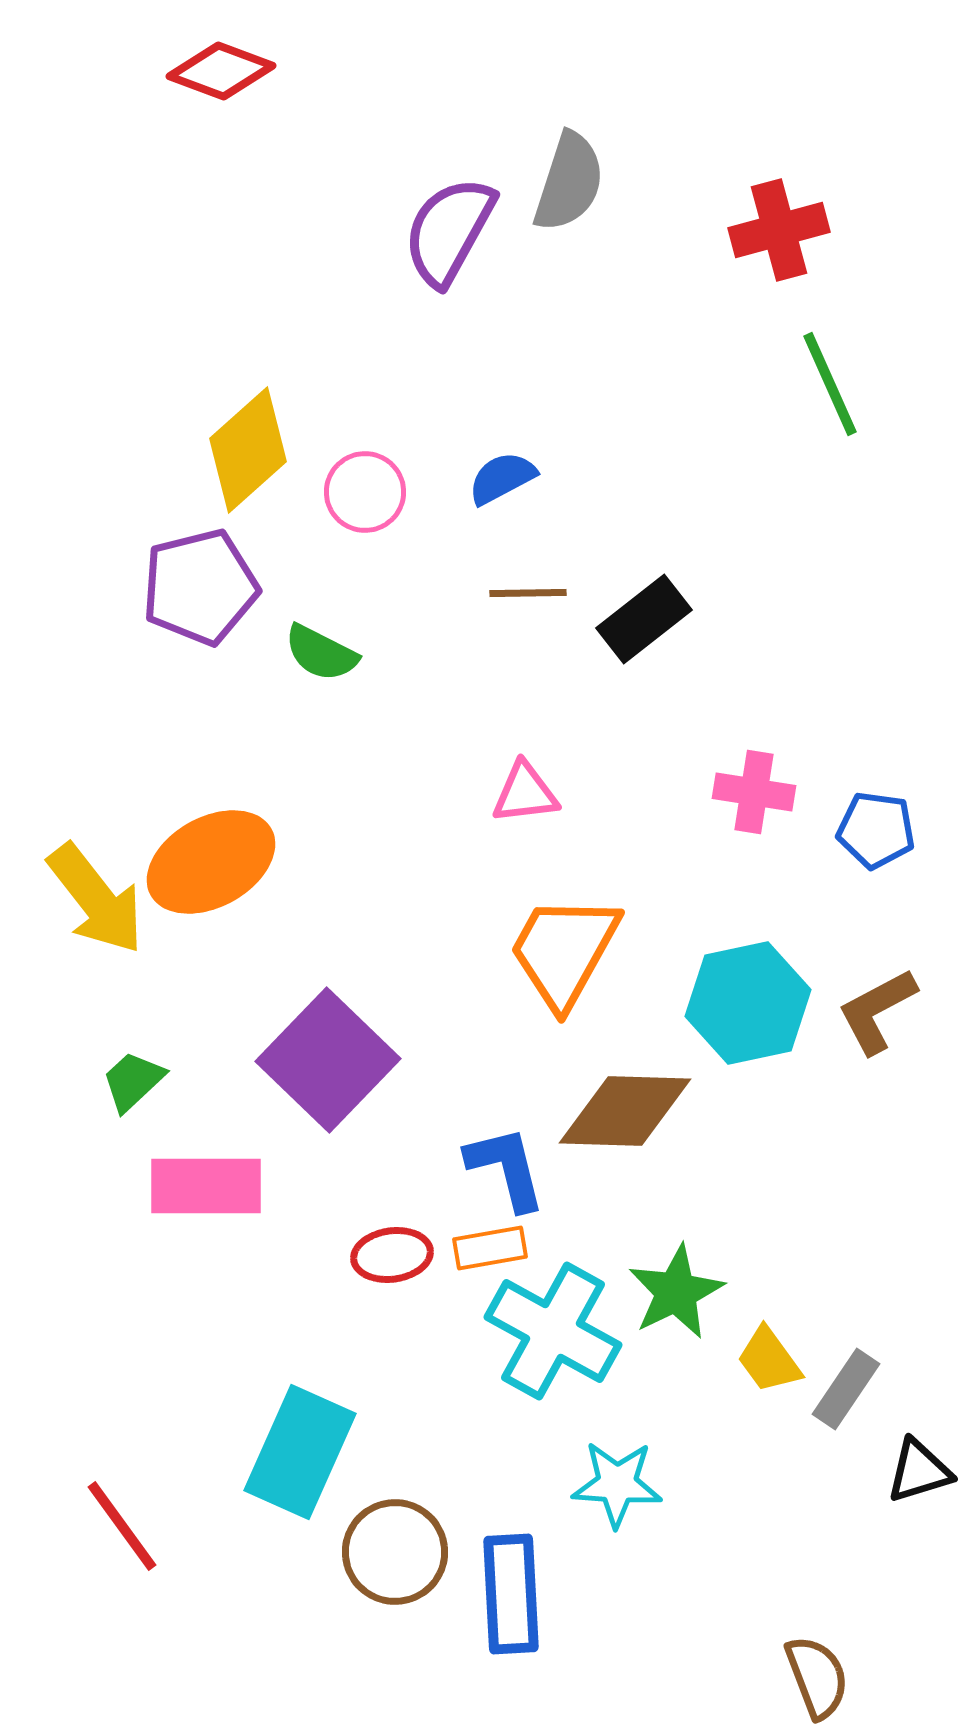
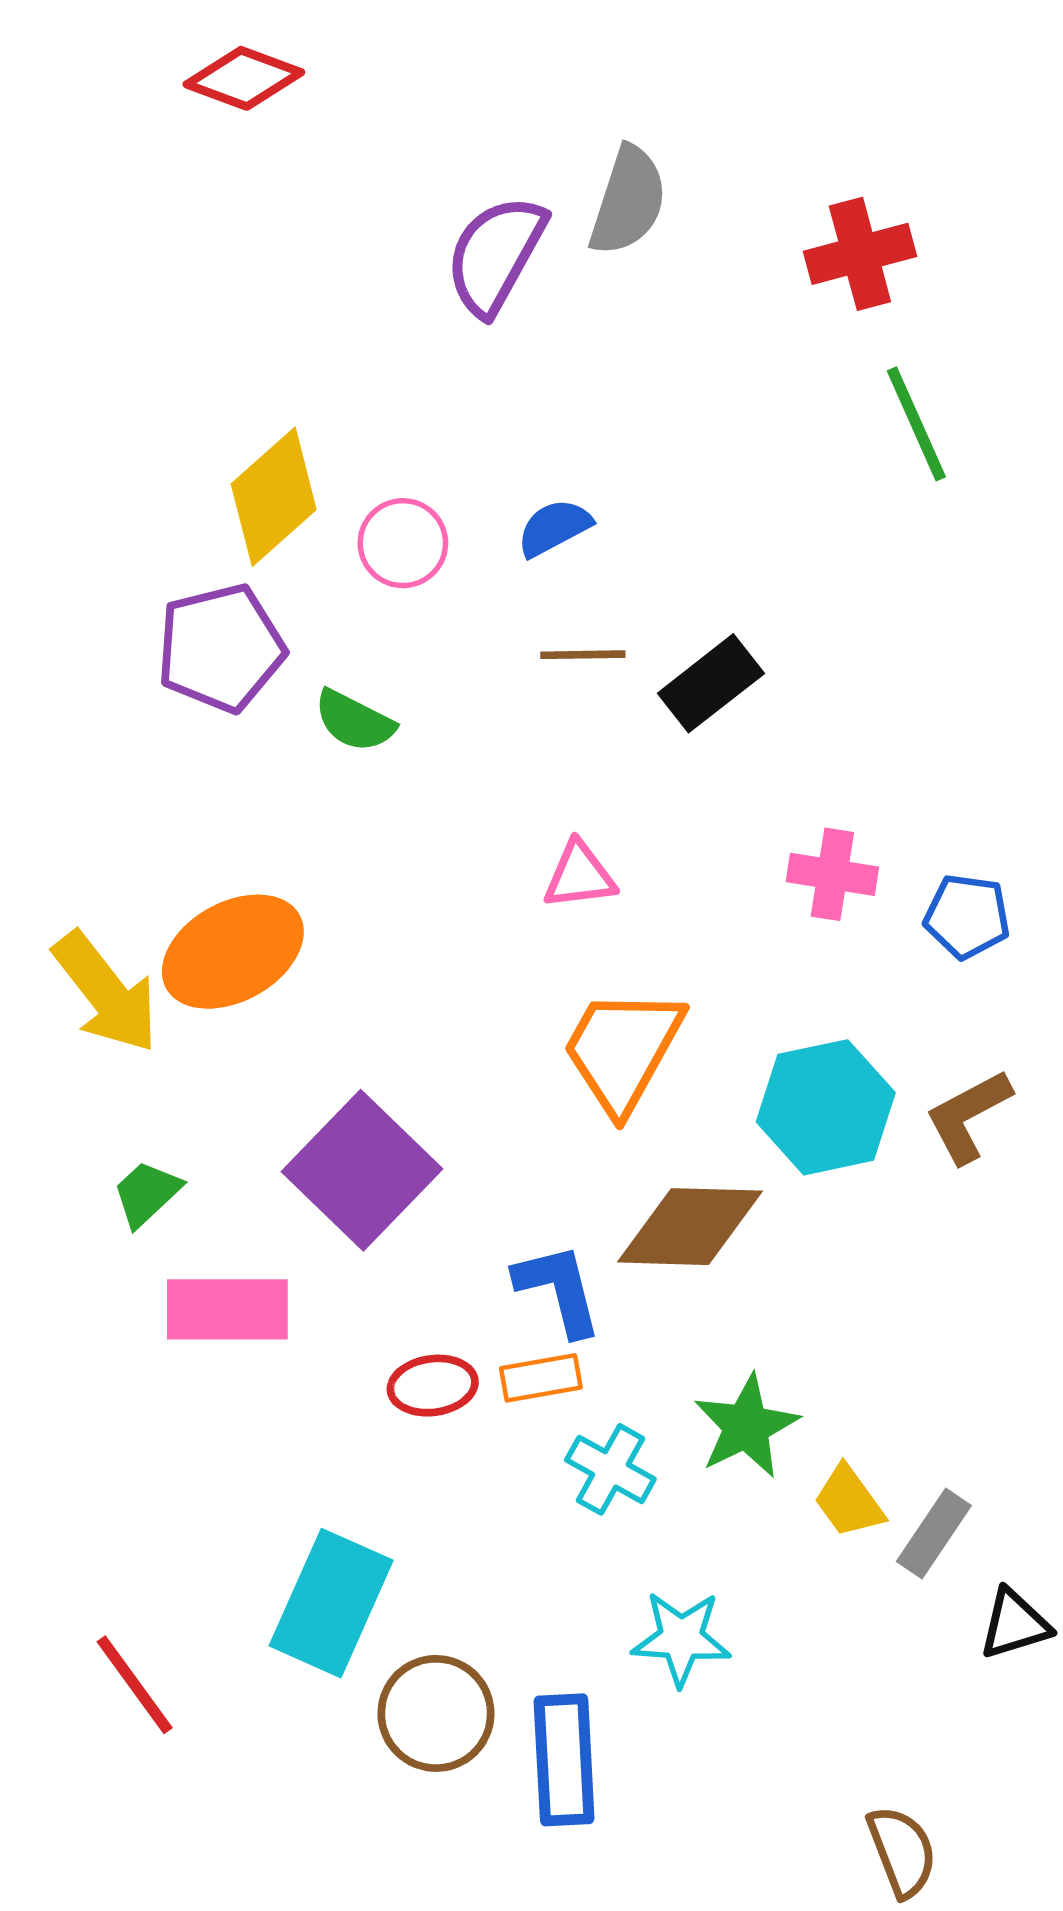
cyan cross: (553, 1331) -> (610, 1469), size x0.6

